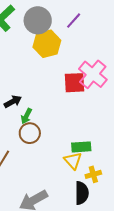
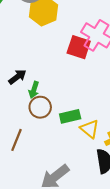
red square: (75, 83) -> (79, 47), turned 30
green rectangle: (81, 147) -> (70, 116), moved

